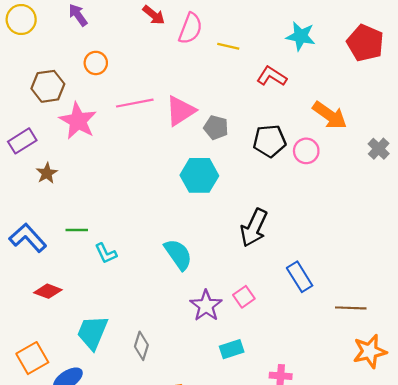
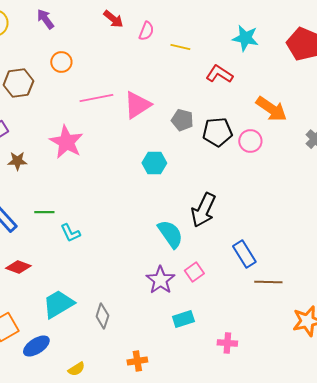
pink semicircle: (190, 28) -> (146, 31), size x0.7
pink star: (78, 121) -> (66, 142), moved
gray pentagon: (216, 128) -> (182, 120), moved
brown star: (47, 173) -> (17, 161), turned 30
cyan hexagon: (199, 175) -> (154, 163), size x0.7
cyan semicircle: (178, 254) -> (170, 234), moved
brown line: (351, 308) -> (268, 282), moved
cyan trapezoid: (92, 332) -> (58, 304), turned 36

